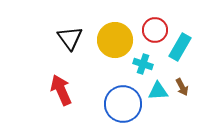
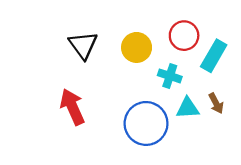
yellow circle: (115, 40) -> (137, 47), size x0.7

